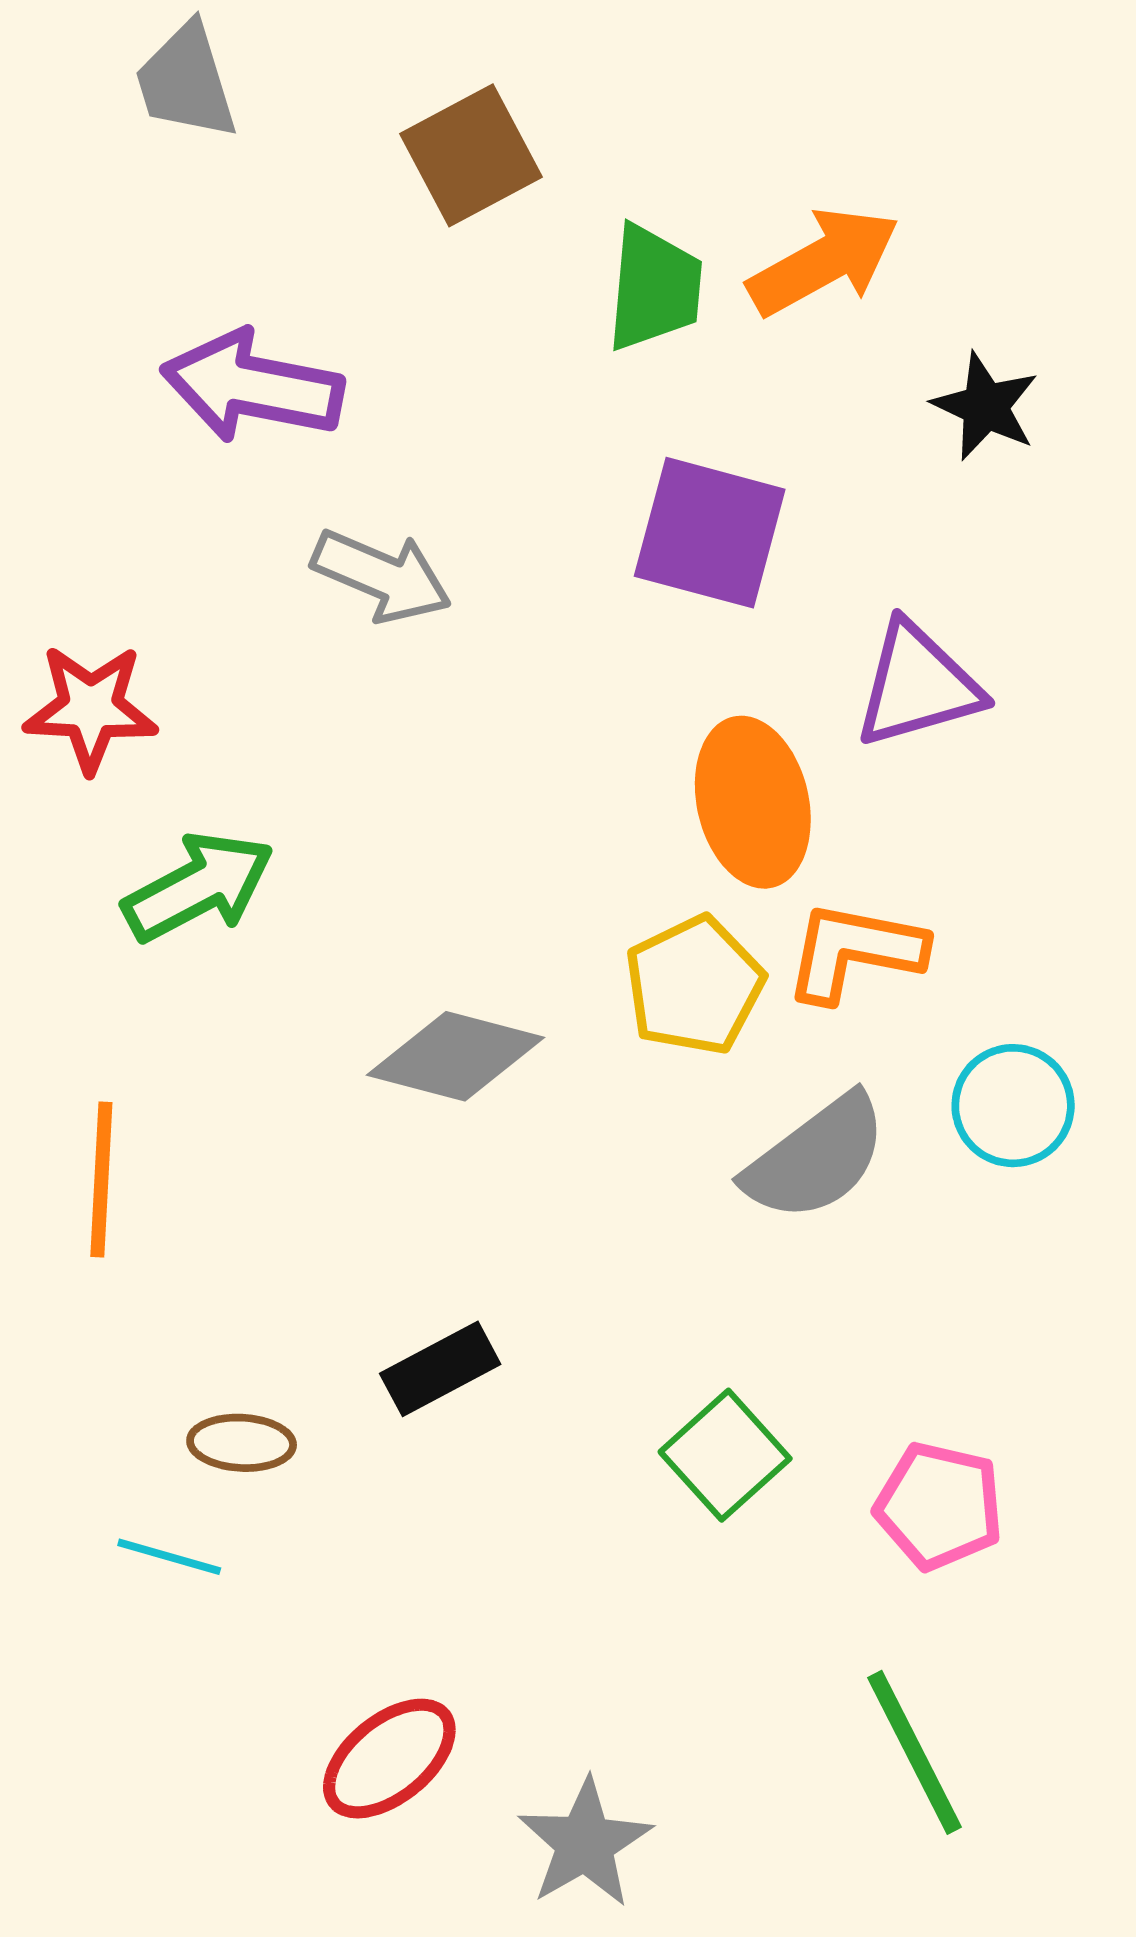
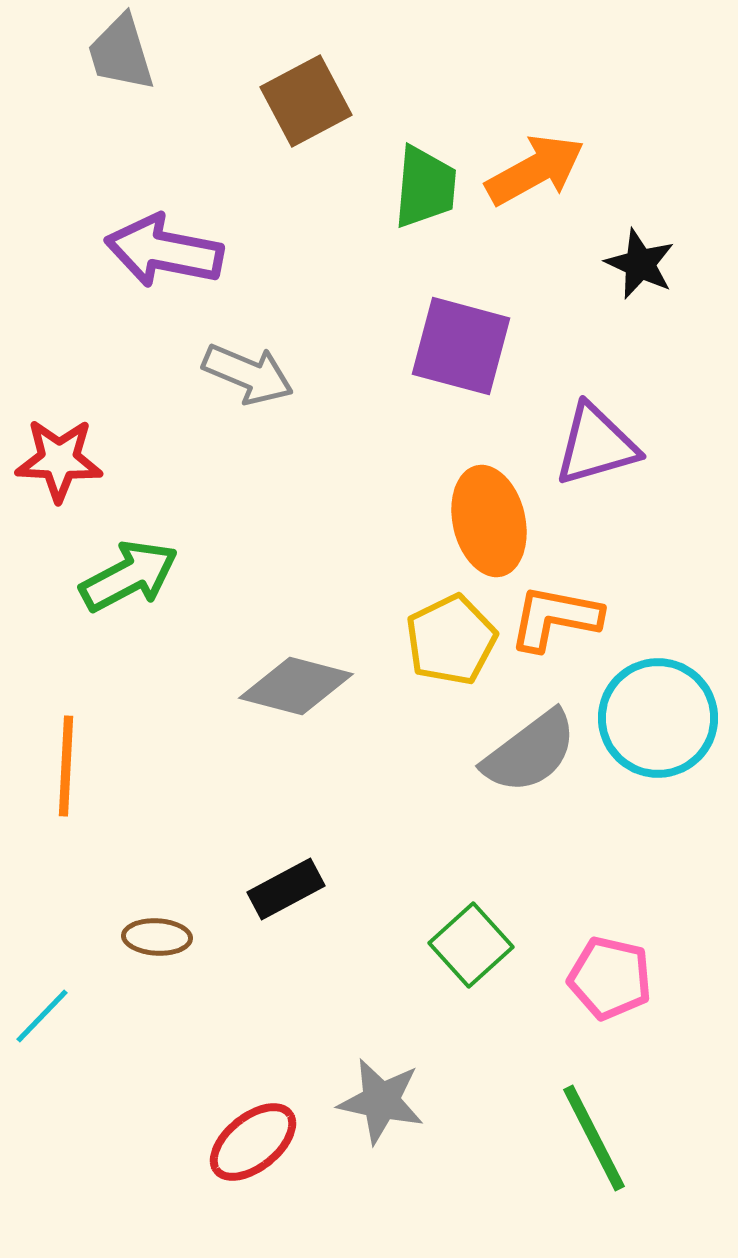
cyan circle: (1013, 1106) -> (658, 718), size x1.5
cyan line: (169, 1557) -> (42, 1016), moved, turned -62
gray star: (585, 1843) -> (381, 1101), moved, turned -30

